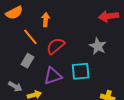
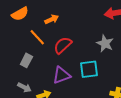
orange arrow: (46, 20) -> (52, 19), turned 64
gray rectangle: (27, 61) -> (26, 60), moved

